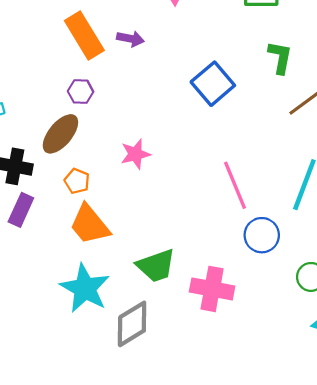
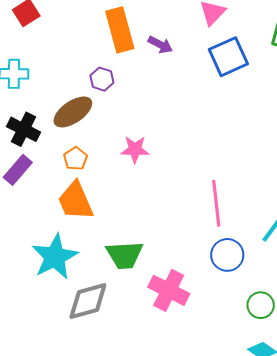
blue square: (213, 84) -> (228, 57), moved

